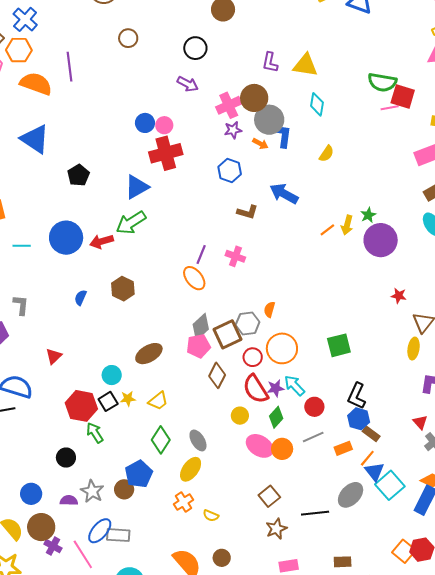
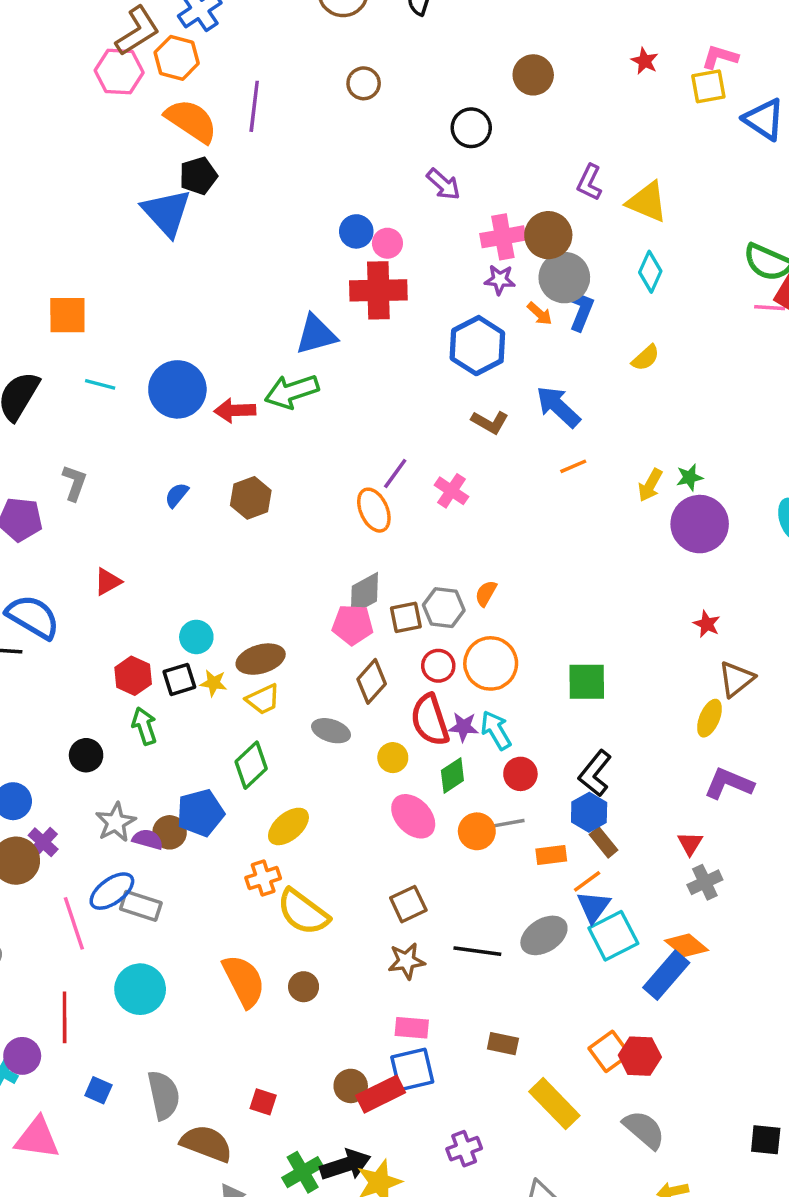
blue hexagon: (230, 170) -> (477, 346), size x1.4
black pentagon: (78, 175) -> (198, 176), moved
orange line: (327, 230) -> (573, 466), moved
brown square: (227, 334) -> (406, 617), size x0.7
brown ellipse: (149, 354) -> (261, 659), moved
red hexagon: (81, 406) -> (133, 676), size x0.7
gray ellipse: (198, 440) -> (331, 731), moved, turned -55
orange circle: (282, 449) -> (477, 831), moved
purple semicircle: (69, 500) -> (148, 839), moved
yellow semicircle: (211, 516) -> (303, 912), size x2.0
purple cross: (53, 546) -> (43, 842), moved

